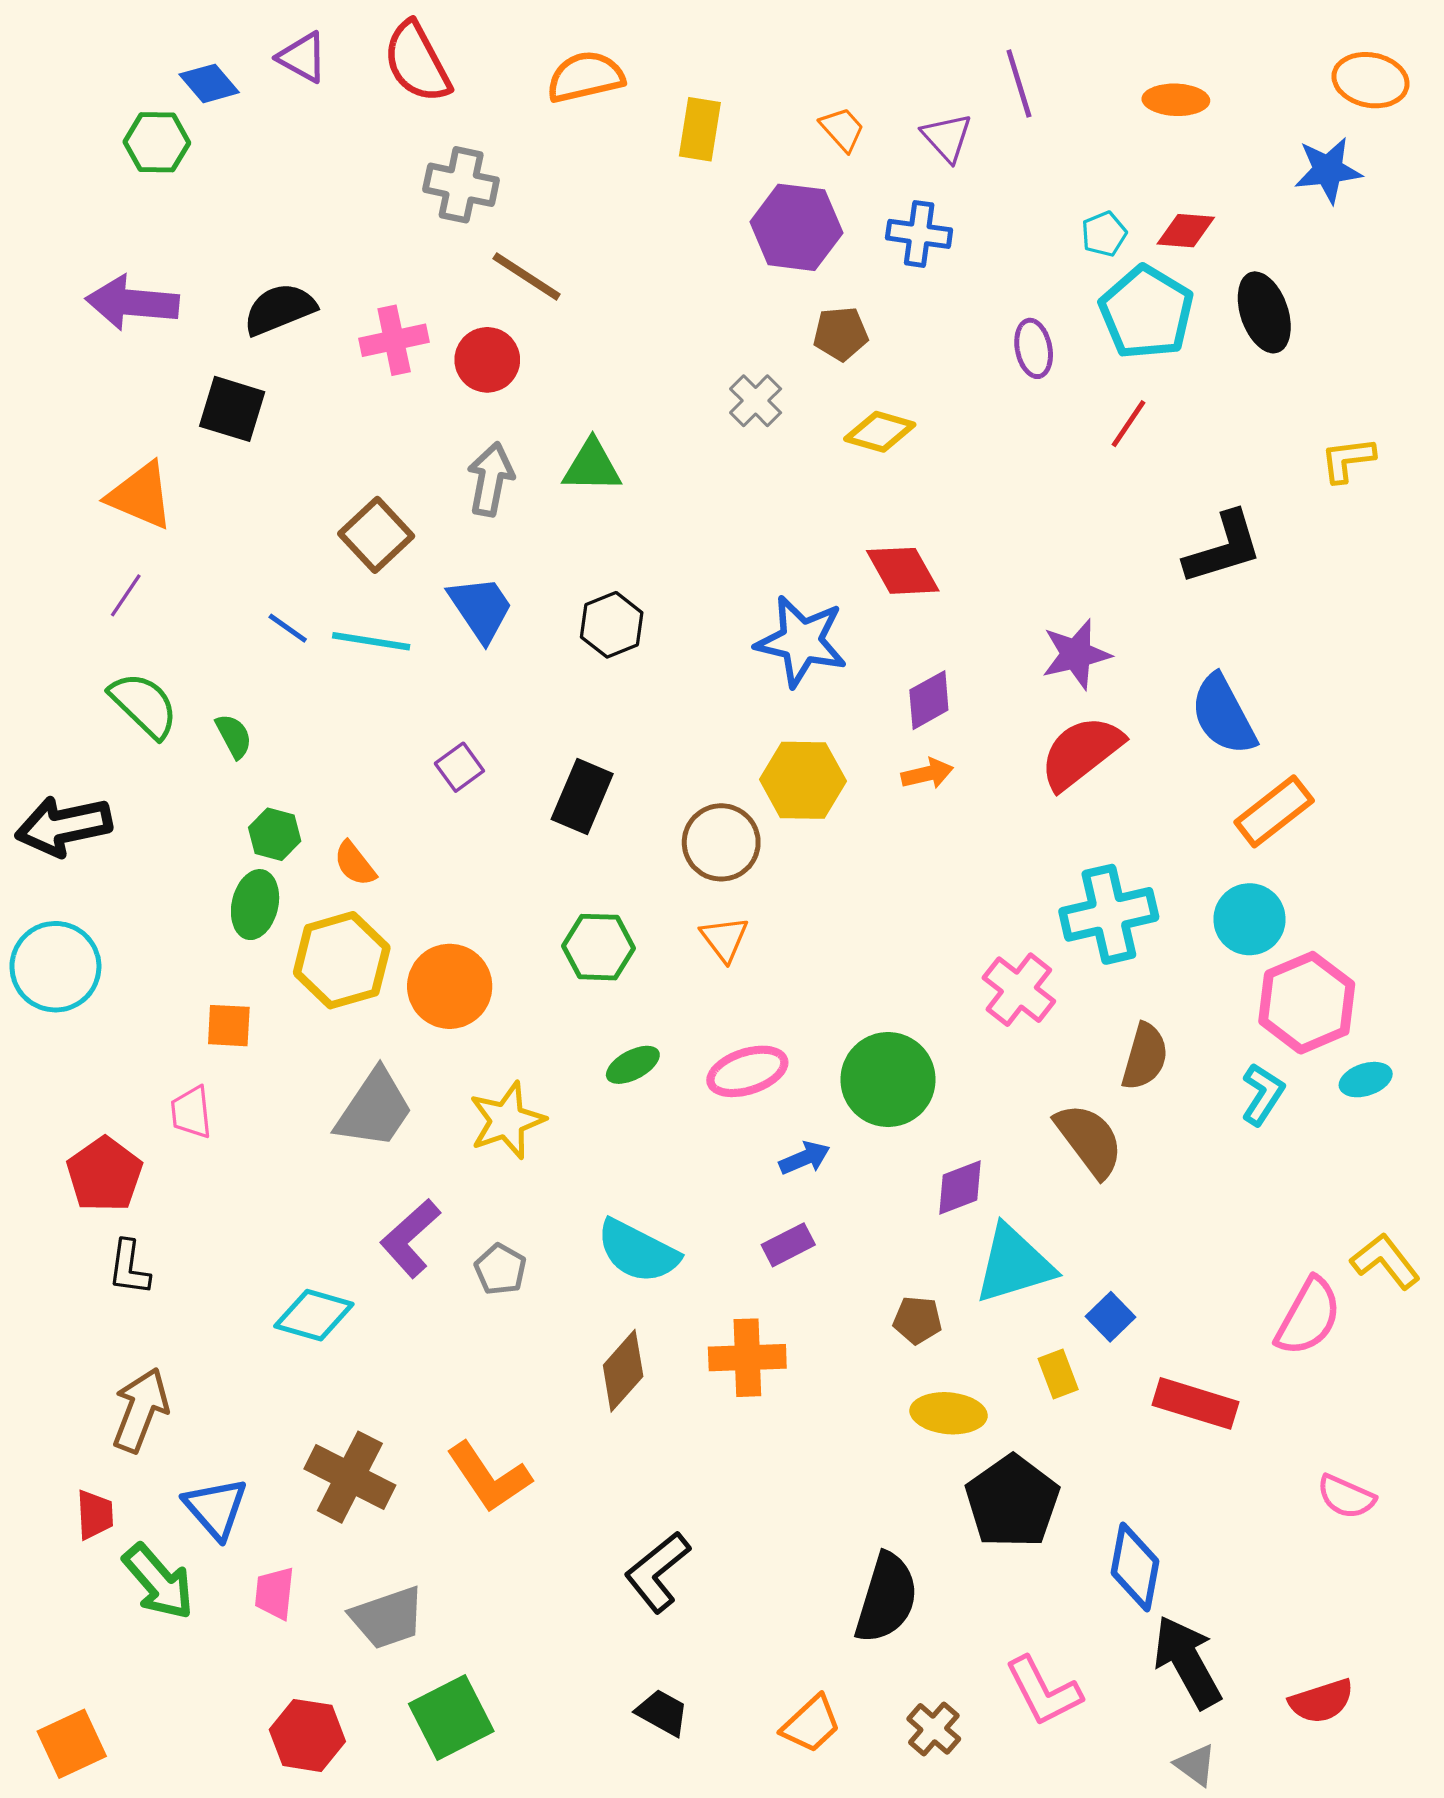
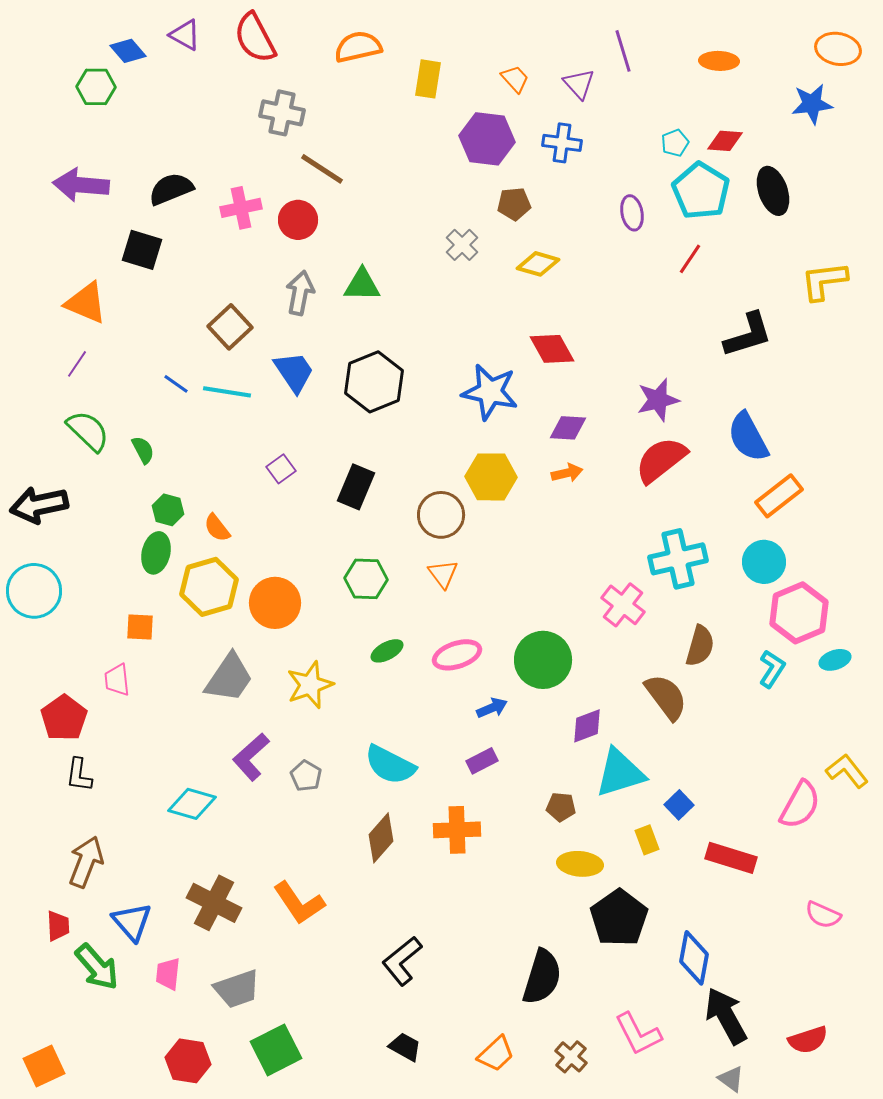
yellow L-shape: (1348, 460) -> (824, 281), size x1.4
black hexagon: (612, 625) -> (374, 382), size x1.5
purple diamond: (929, 700) -> (568, 428), turned 33

